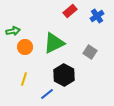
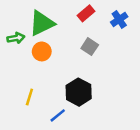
green triangle: (54, 43) -> (42, 23), moved
orange circle: (25, 47) -> (42, 51), moved
gray square: (90, 52) -> (90, 47), moved

